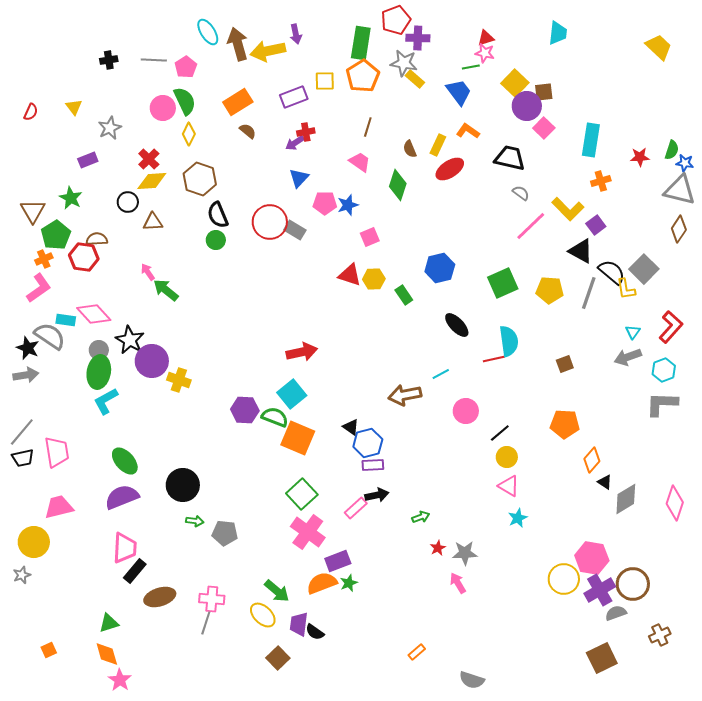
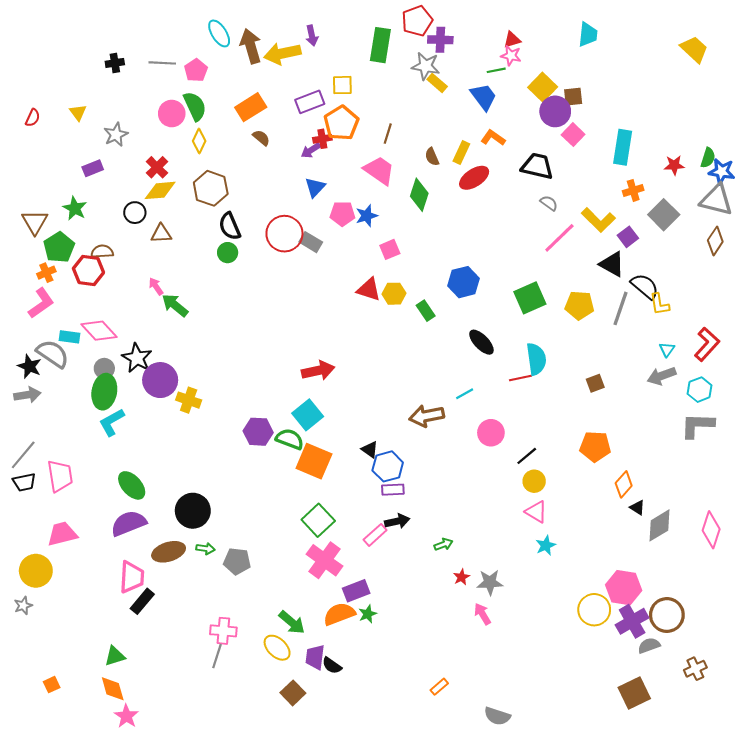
orange pentagon: (363, 76) -> (341, 123), moved
pink trapezoid: (360, 162) -> (379, 170), size x1.4
blue star: (685, 163) -> (722, 171), size x1.4
gray square: (644, 269) -> (664, 215), moved
brown ellipse: (160, 597) -> (169, 552), moved

